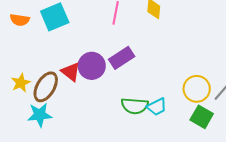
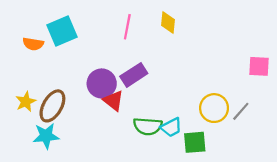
orange semicircle: (20, 20) -> (33, 44), moved
red triangle: (71, 72) -> (113, 101), moved
green square: (202, 117) -> (195, 142), moved, turned -35

